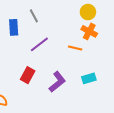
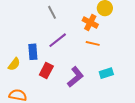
blue rectangle: (14, 27) -> (33, 52), moved
orange cross: (89, 31) -> (90, 22), moved

